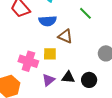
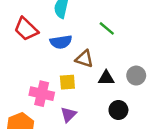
black triangle: (68, 77) -> (106, 78), moved

